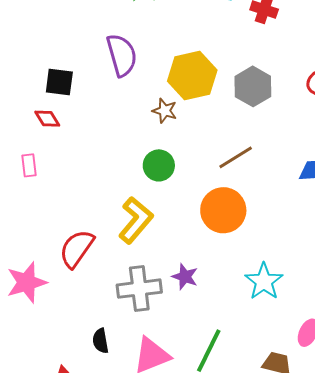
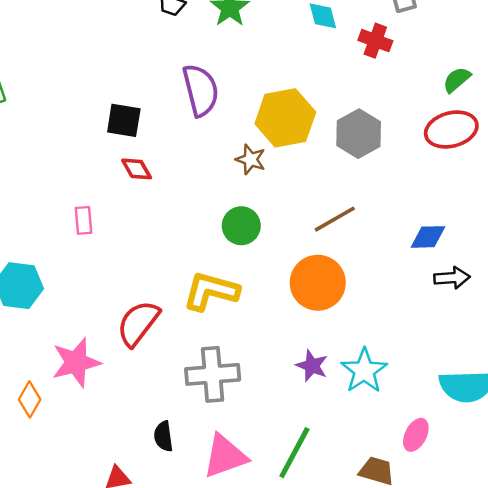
red diamond: (47, 119) -> (137, 169), moved
yellow L-shape: (136, 220) -> (211, 291), turned -117
purple star: (185, 277) -> (312, 366), moved

